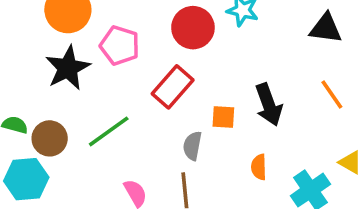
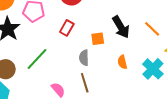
red rectangle: (173, 87) -> (67, 28), size x0.7
orange line: (332, 95) -> (152, 29), moved

